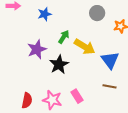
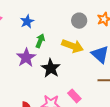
gray circle: (97, 13) -> (79, 21), moved
green arrow: (64, 37) -> (40, 41), moved

